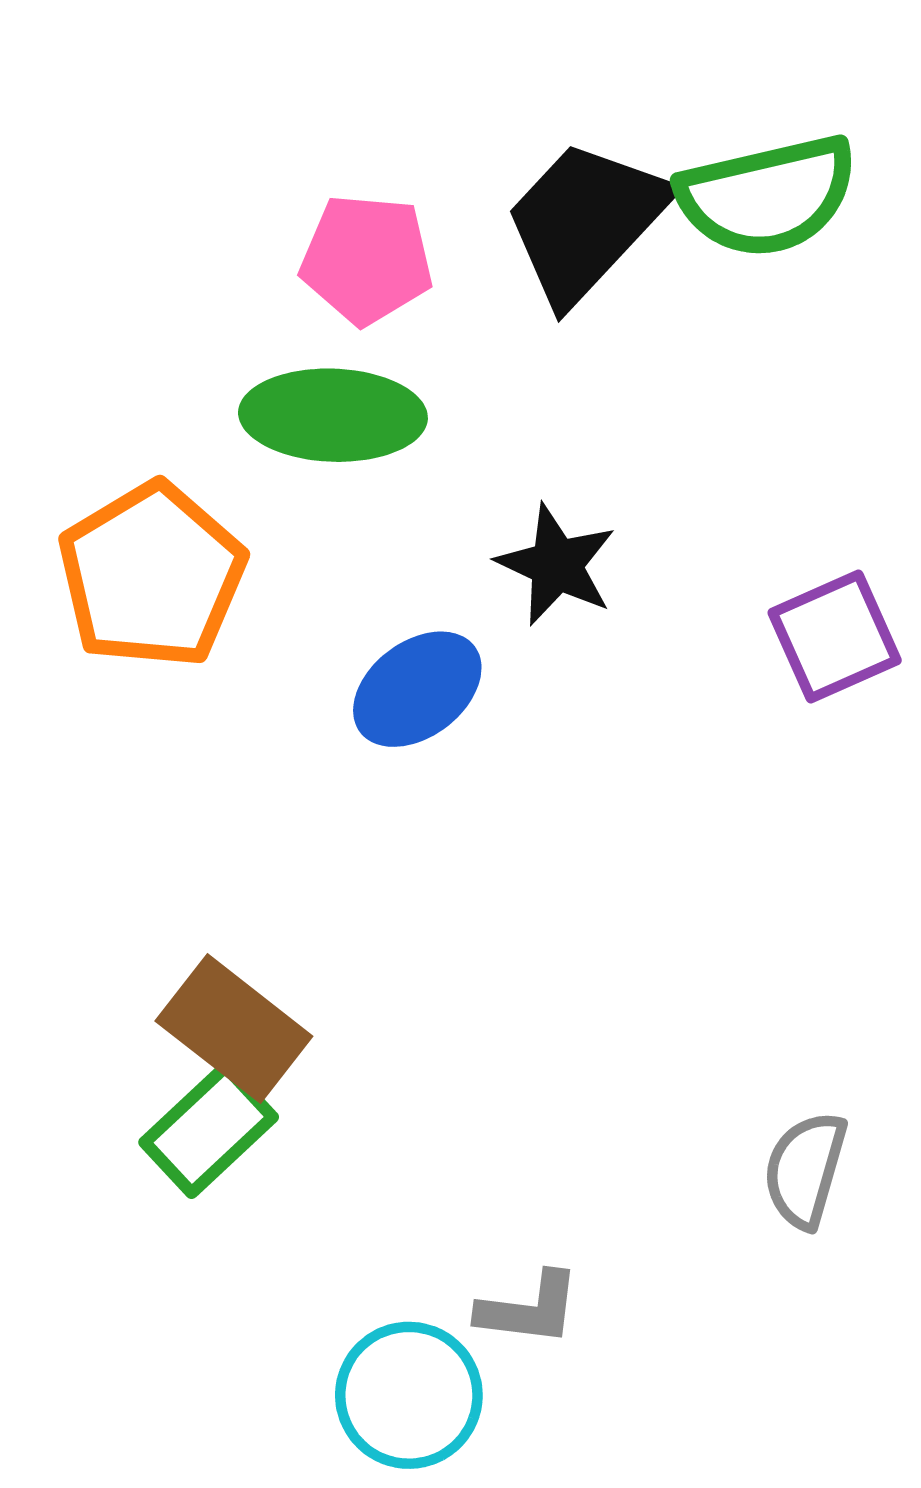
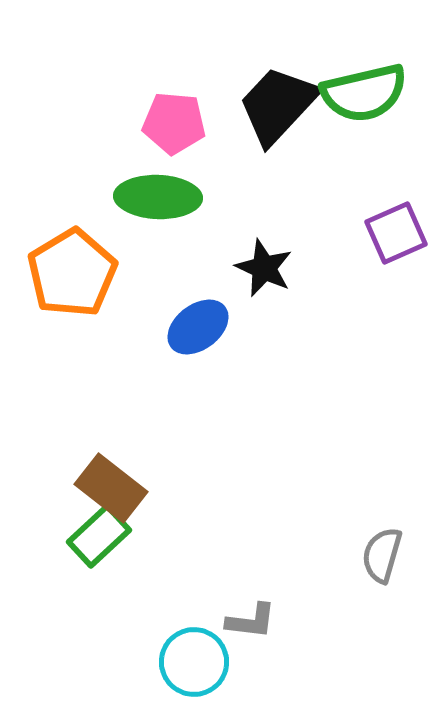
purple square: (835, 637) -> (396, 233), moved

